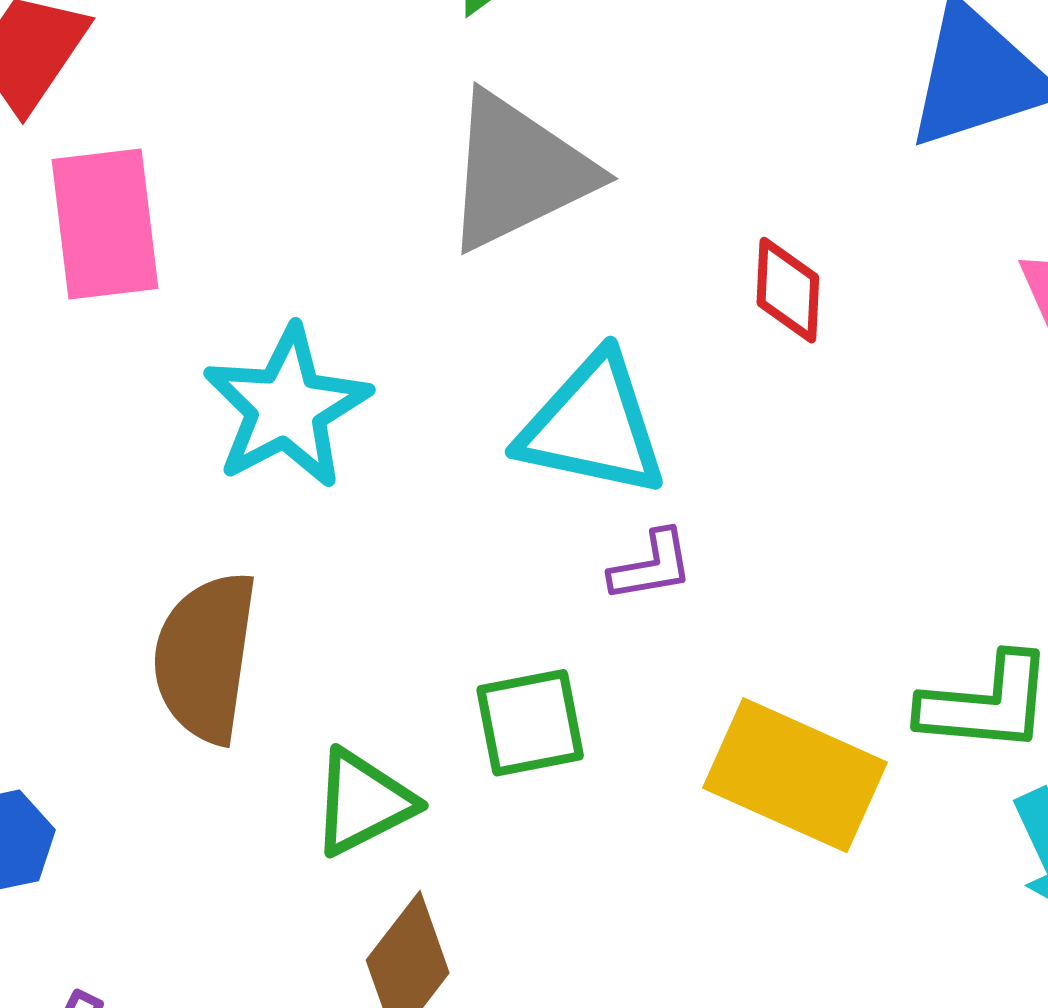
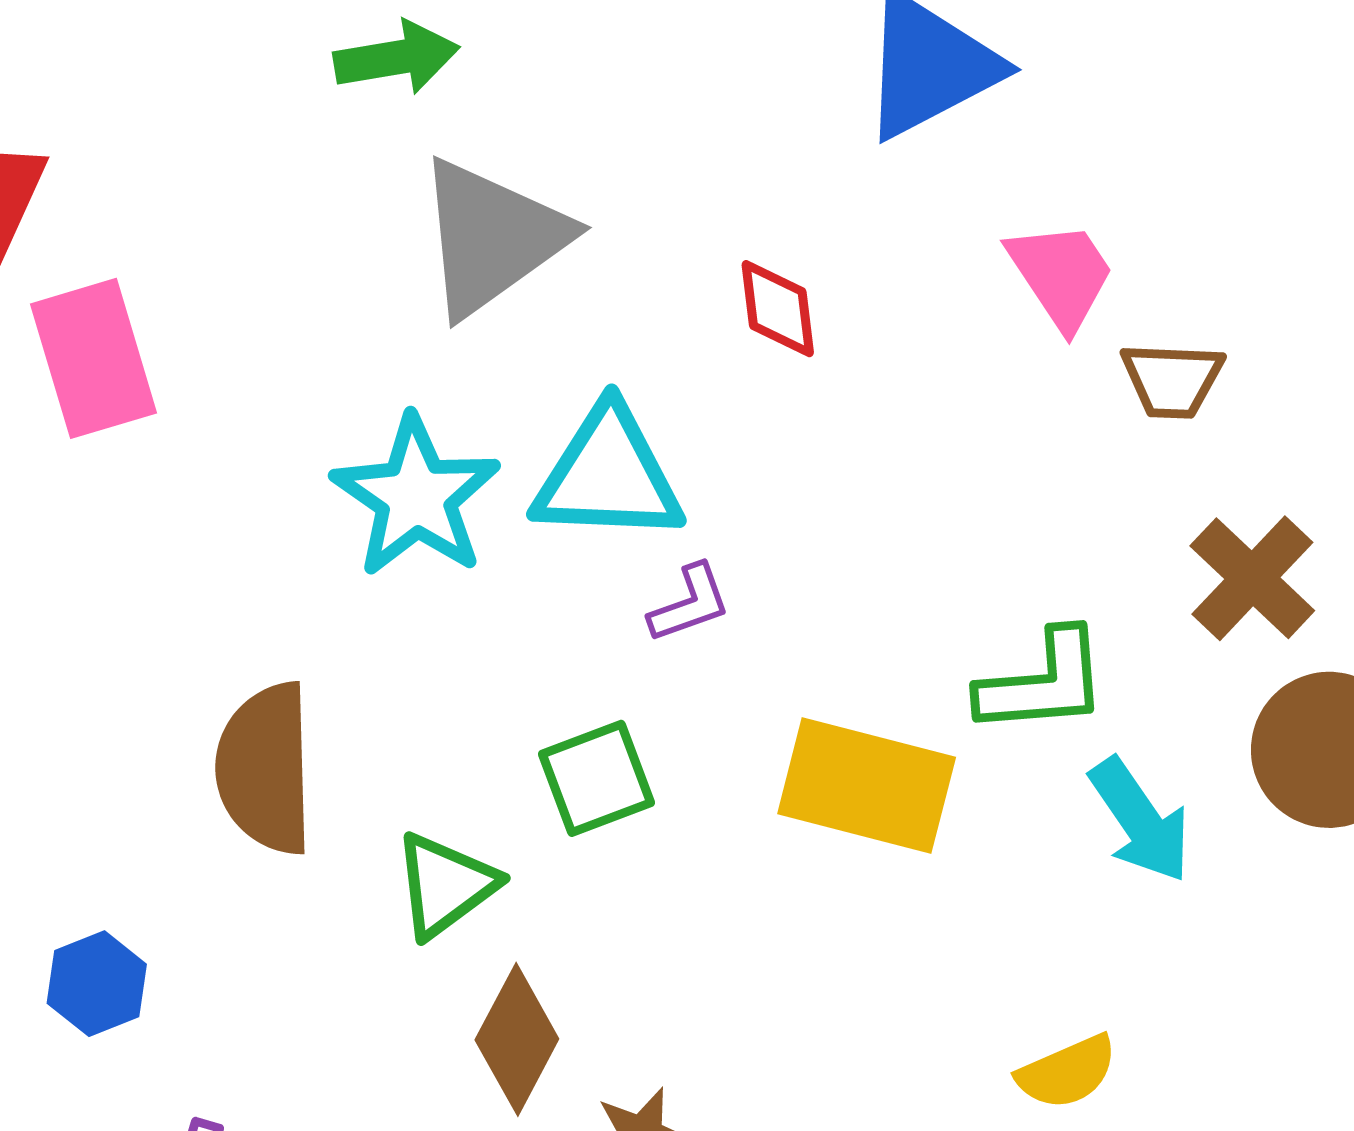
cyan star: (287, 407) -> (416, 497), moved

